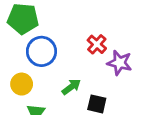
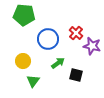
blue circle: (41, 51) -> (48, 39), moved

